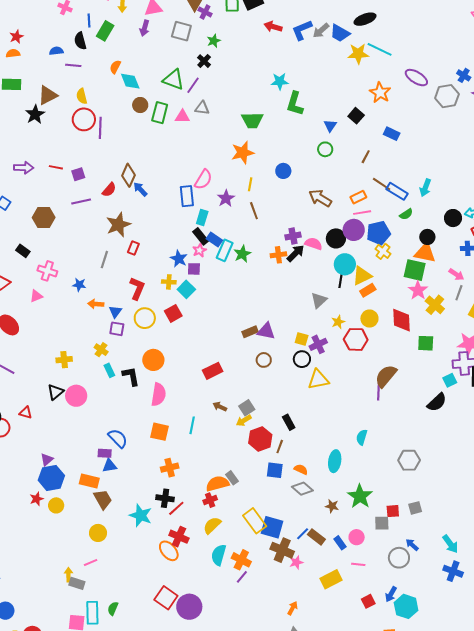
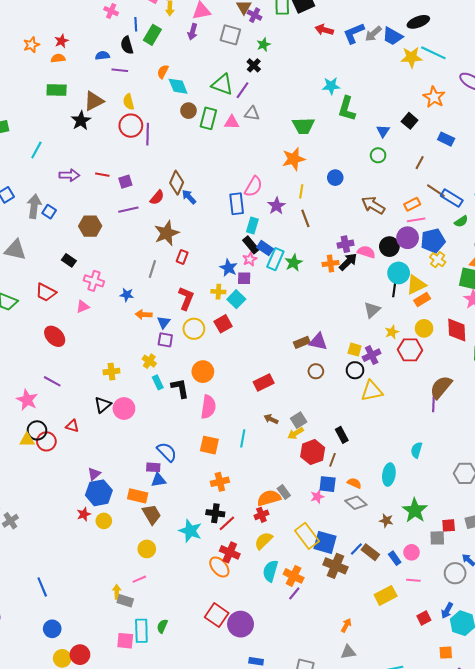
pink star: (296, 562) -> (317, 497), moved

